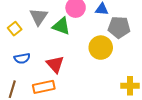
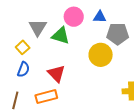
yellow square: (15, 29) -> (23, 47), moved
blue semicircle: (22, 58) -> (23, 69), turned -56

